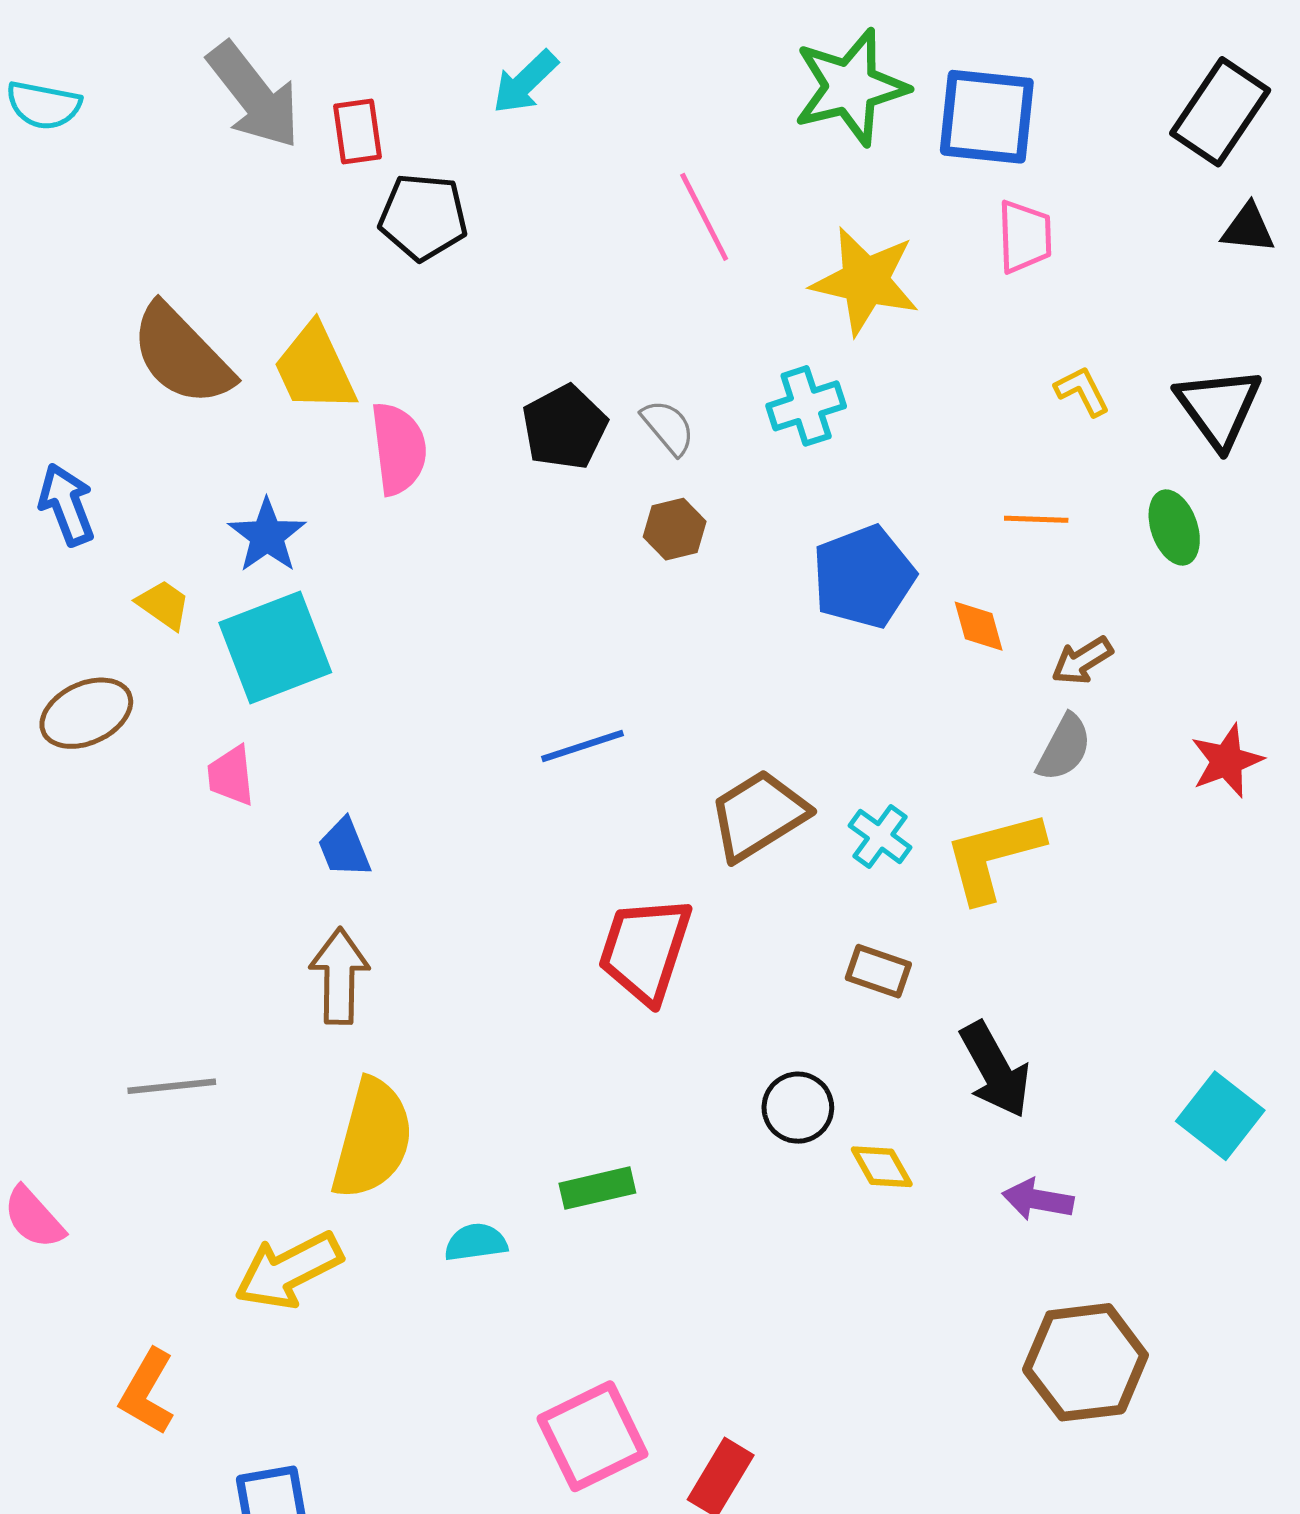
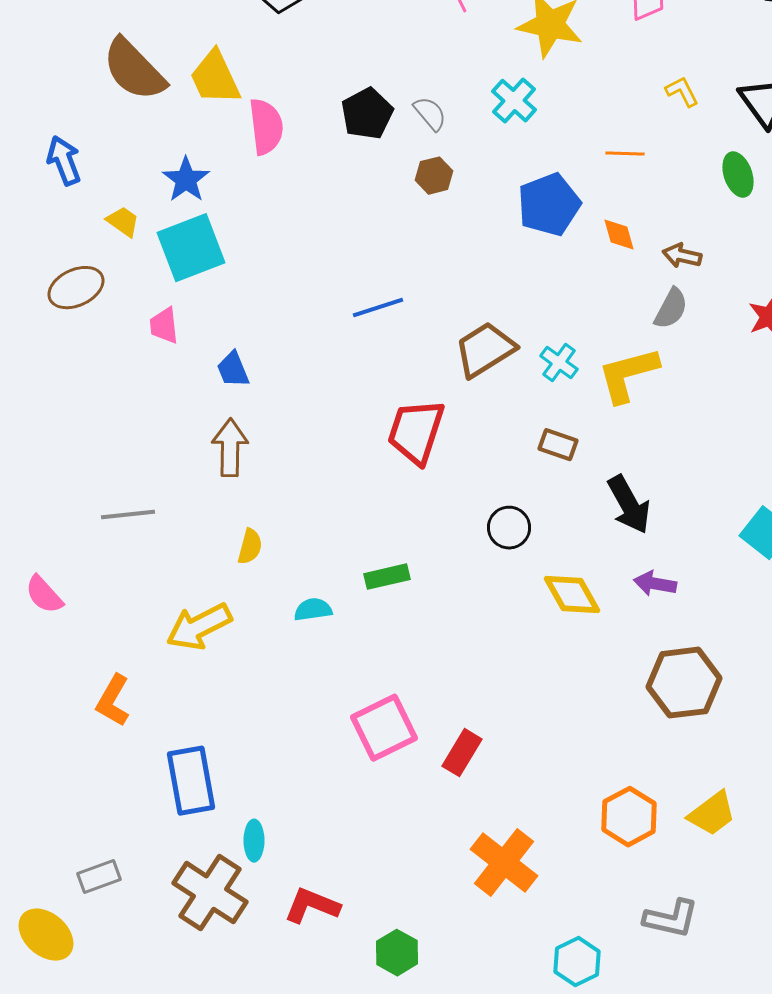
cyan cross: (806, 406) -> (514, 101), turned -30
orange line: (1036, 519) -> (625, 154), moved
brown arrow: (1082, 661) -> (682, 256), turned 45
yellow semicircle: (372, 1139) -> (250, 547), size x0.5
yellow diamond: (882, 1167) -> (572, 595), moved, size x1.5

